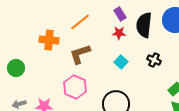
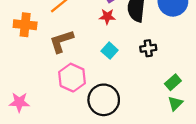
black cross: (154, 60) -> (148, 48), turned -32
pink hexagon: (75, 87) -> (72, 78), moved

